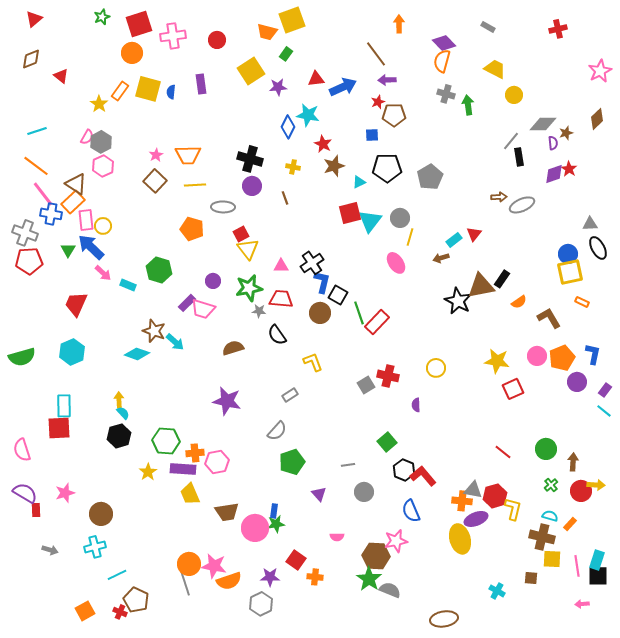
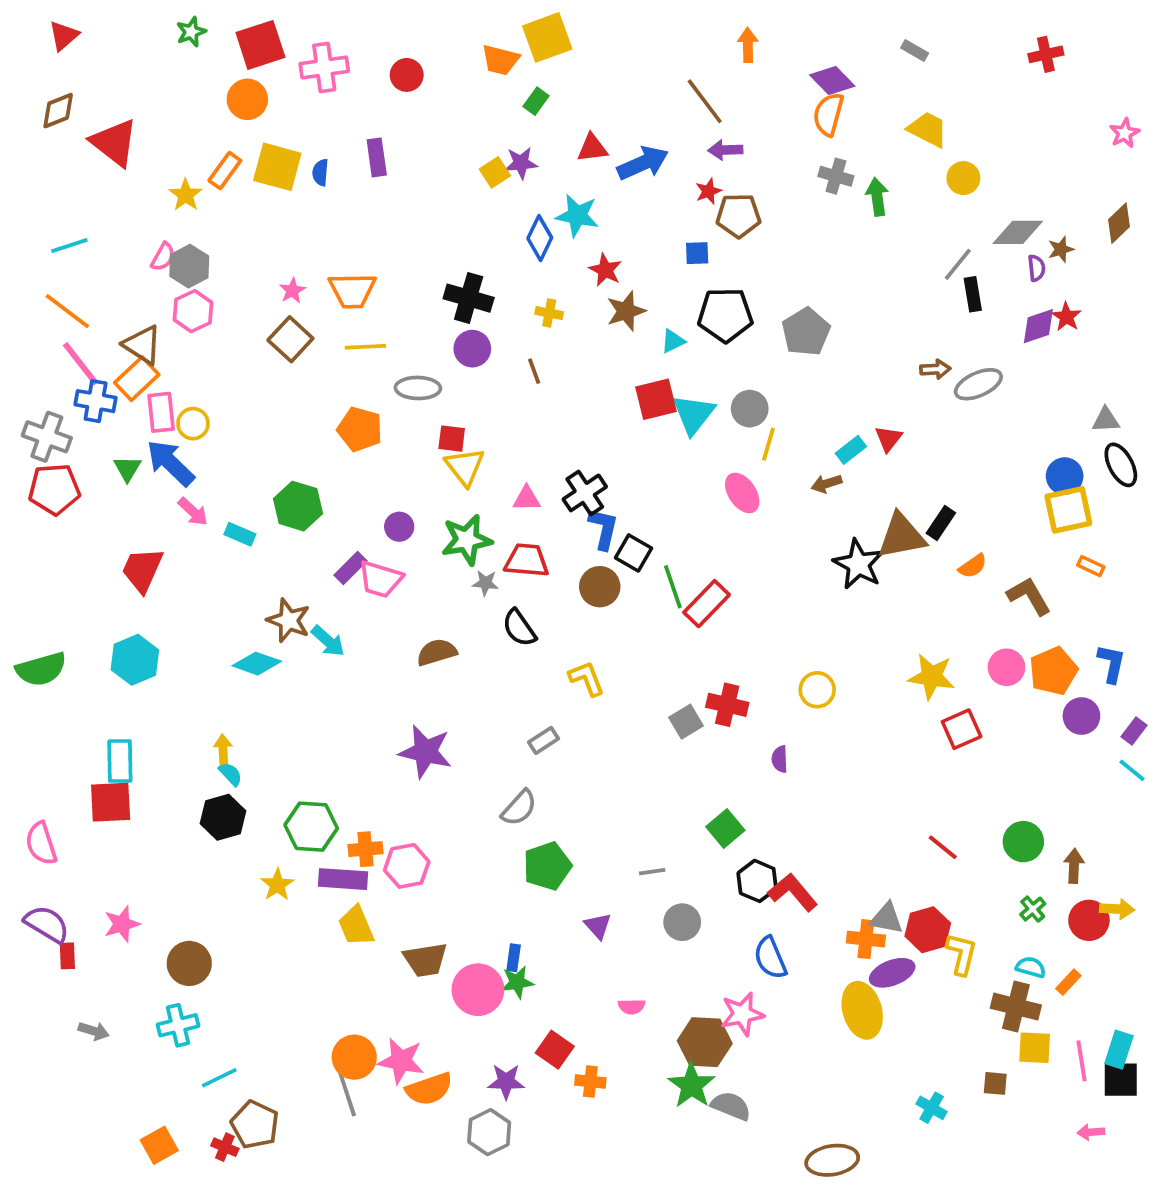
yellow square: (251, 71) -> (495, 172), moved, size x0.6
pink star: (600, 71) -> (1125, 133), size x0.7
red triangle: (61, 76) -> (114, 142), size x1.8
red square: (241, 234) -> (452, 439), turned 35

